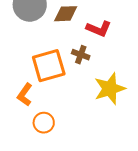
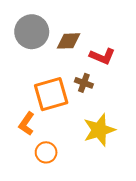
yellow star: (110, 89) -> (99, 130), moved

